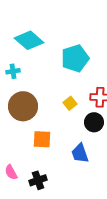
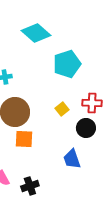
cyan diamond: (29, 40) -> (36, 33), moved
orange square: (42, 139) -> (24, 139), moved

